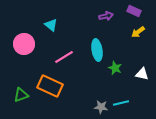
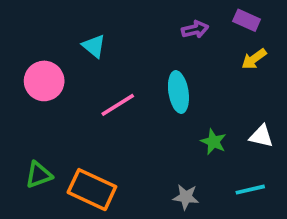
green star: (115, 68) -> (213, 142), moved
orange rectangle: (50, 86) -> (92, 190), moved
cyan line: (121, 103) -> (250, 190), moved

